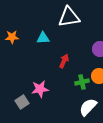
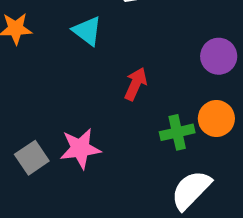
cyan triangle: (43, 38) -> (87, 31), turned 40
gray square: (22, 102) -> (32, 158), moved

